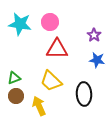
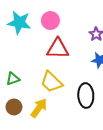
brown circle: (16, 96) -> (14, 107), moved
yellow arrow: (39, 106) -> (39, 108), turned 60

